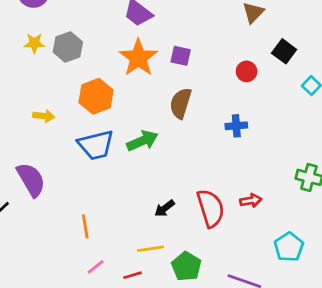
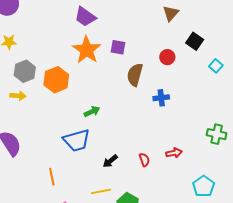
gray hexagon: (68, 47) -> (25, 71), moved
brown semicircle: (181, 103) -> (135, 75), moved
green arrow: (142, 141) -> (92, 112), size x0.7
blue trapezoid: (96, 145) -> (77, 140), moved
red semicircle: (211, 208) -> (144, 160), size x0.5

